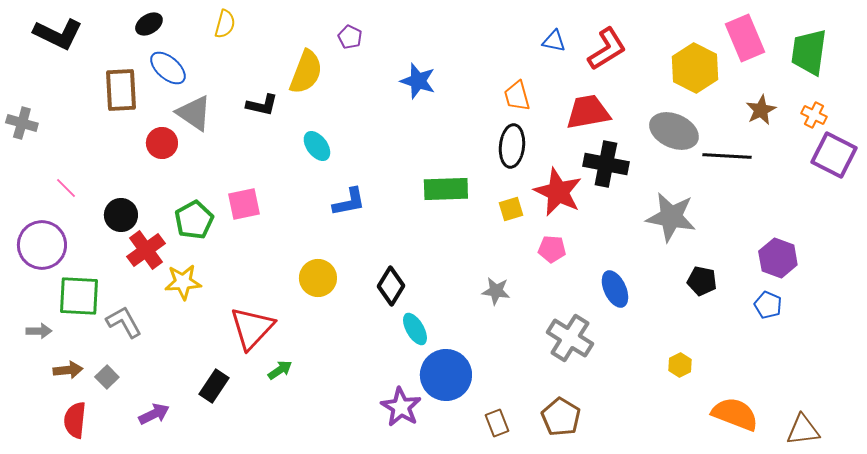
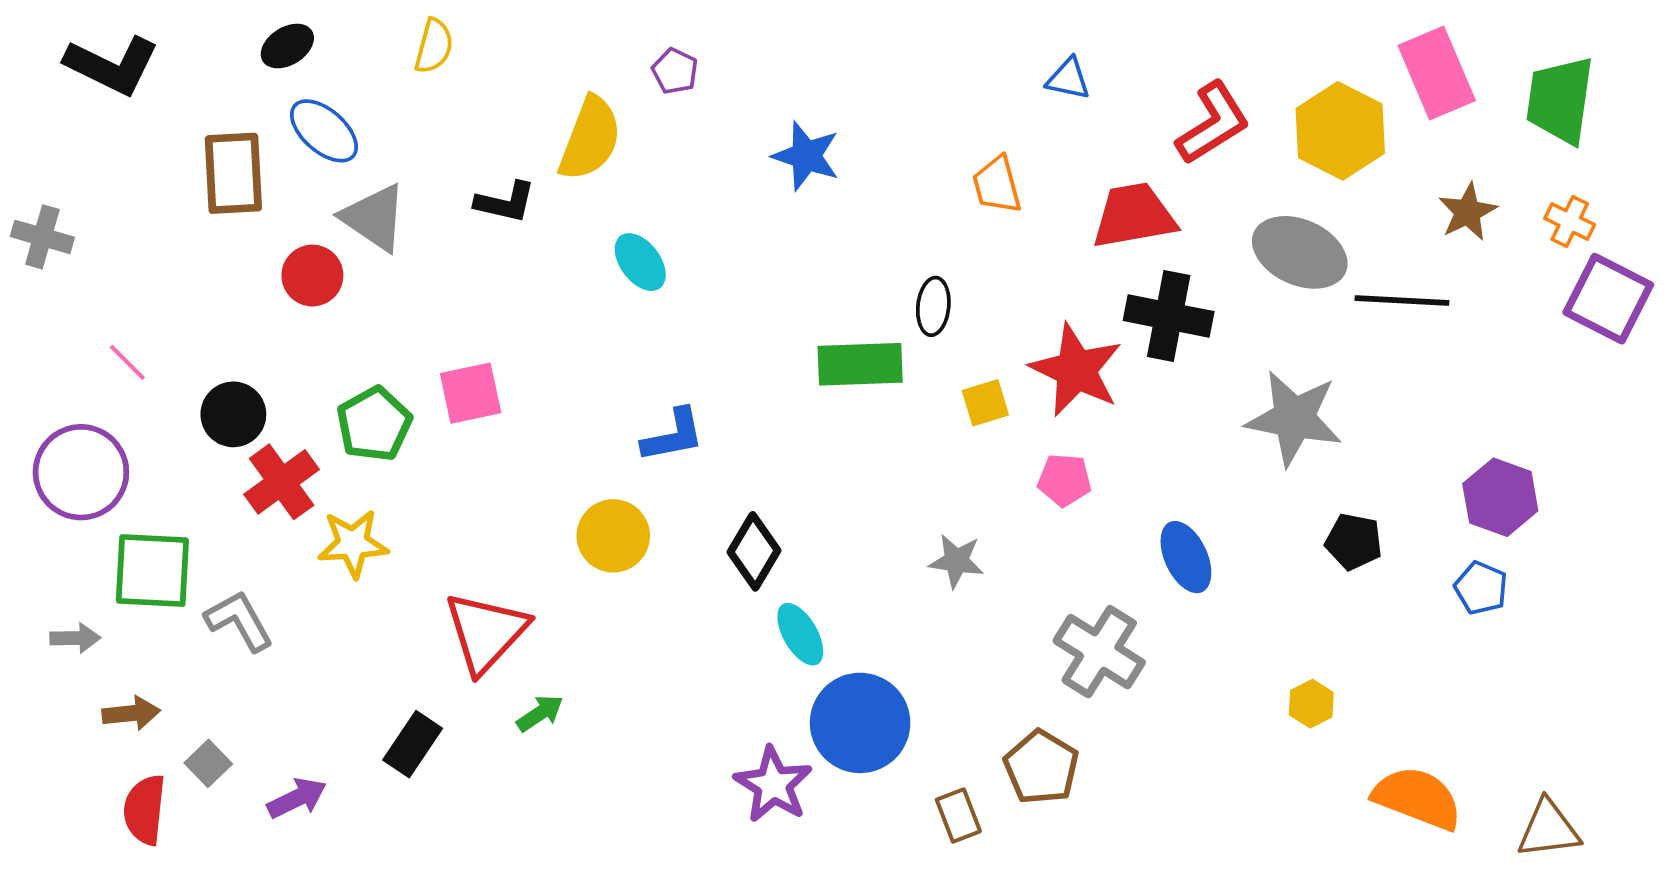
red L-shape: (607, 49) -> (1213, 123), moved
cyan ellipse: (317, 146) -> (640, 262), moved
black ellipse: (512, 146) -> (933, 306), moved, size x0.7
blue L-shape: (349, 202) -> (673, 436), moved
gray square: (107, 377) -> (208, 763), moved
brown pentagon: (561, 417) -> (1041, 767), moved

